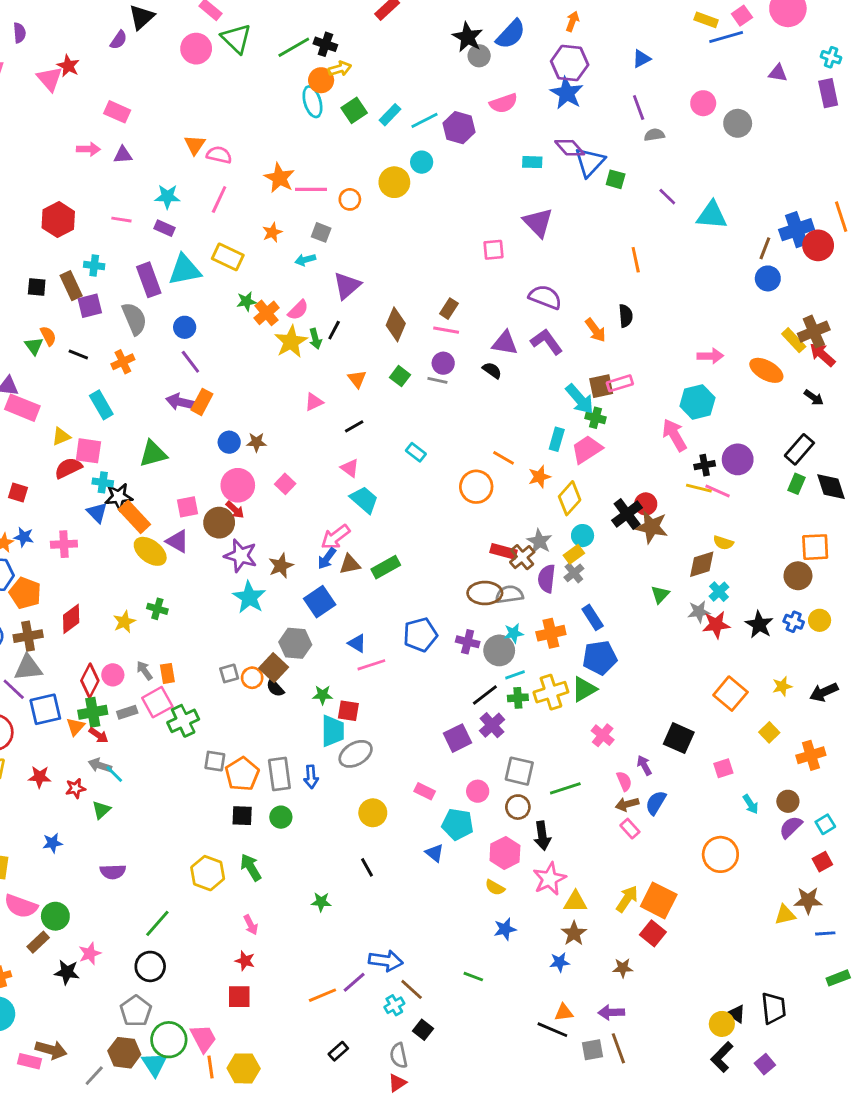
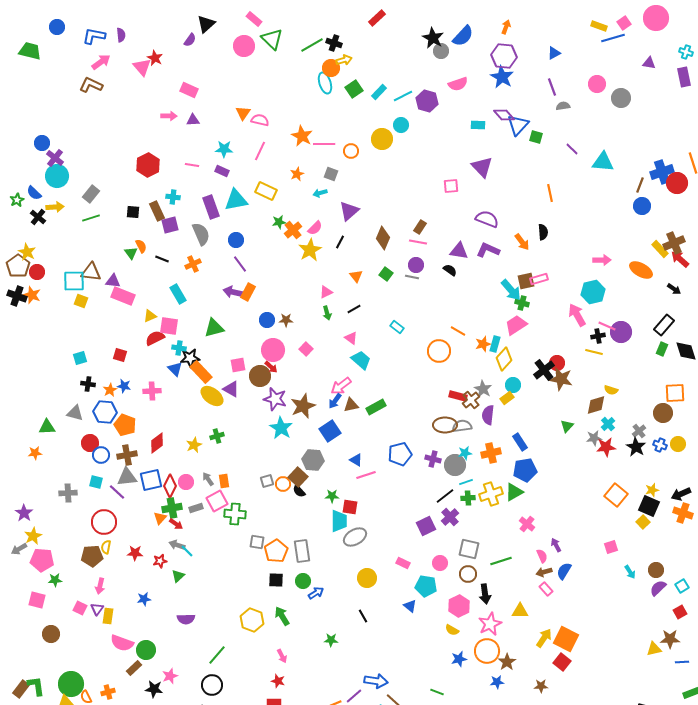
green arrow: (315, 339) -> (327, 313), moved
purple L-shape: (547, 342) -> (488, 250), turned -30
cyan rectangle: (557, 439) -> (495, 344), moved
pink line: (718, 491) -> (607, 326), moved
brown star: (281, 566) -> (303, 406), size x1.4
gray cross: (574, 573) -> (639, 431), moved
green cross: (157, 609) -> (217, 436), turned -32
blue square: (45, 709) -> (151, 480), moved
green cross: (183, 721) -> (235, 514), turned 30
black square: (679, 738) -> (649, 506), moved
orange cross: (811, 755) -> (683, 513), moved, turned 36
blue arrow: (311, 777) -> (316, 593), moved, turned -119
orange circle: (720, 854) -> (487, 651), moved
yellow triangle: (575, 902) -> (520, 611), moved

